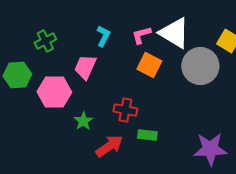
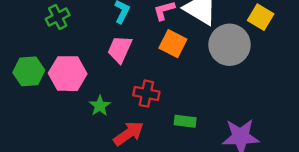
pink trapezoid: (85, 67) -> (120, 49), moved
green hexagon: (17, 75) -> (29, 71), moved
green rectangle: (147, 135) -> (185, 121), moved

